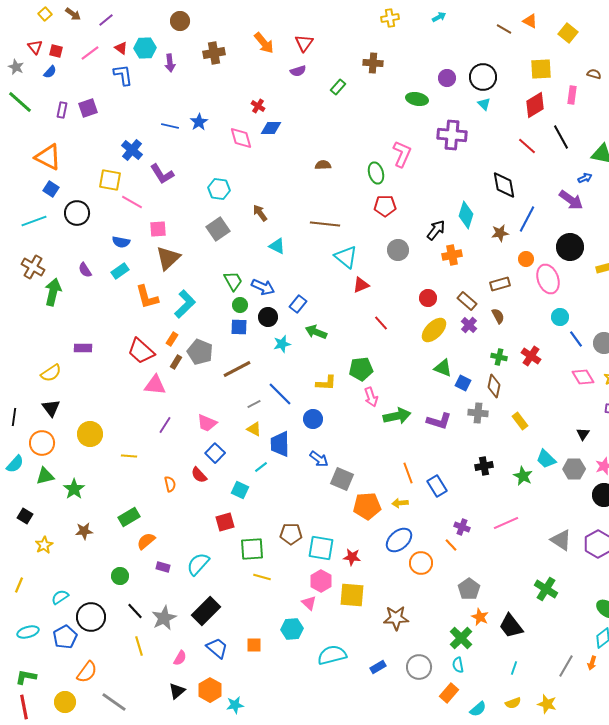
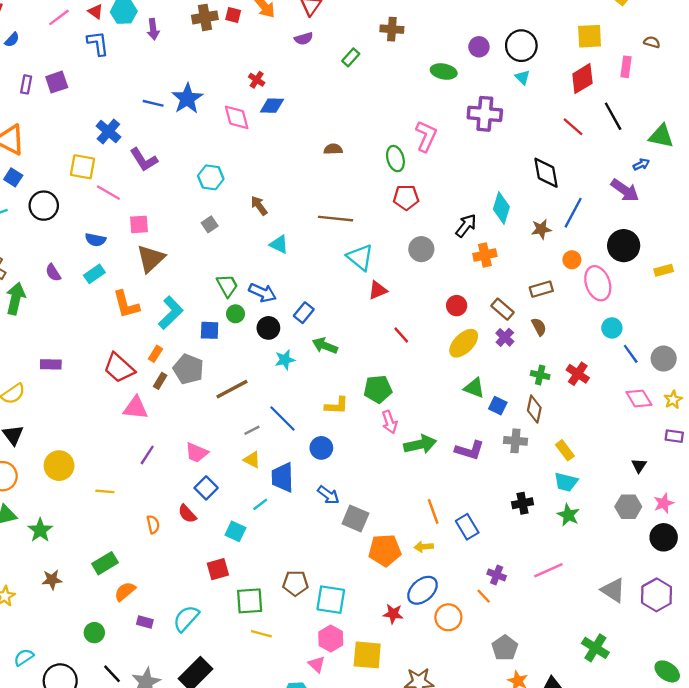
red square: (56, 51) -> (233, 15), moved
blue star: (199, 122) -> (187, 99), size x1.5
gray square: (218, 229) -> (210, 224), size x0.6
blue square: (239, 327) -> (210, 330), moved
cyan trapezoid: (546, 459) -> (566, 482), moved, turned -30
red star: (352, 557) -> (393, 614), moved

